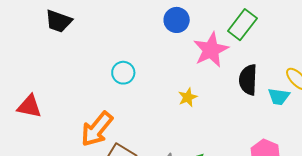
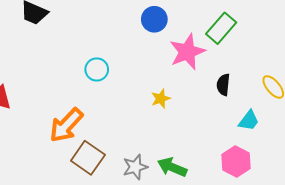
black semicircle: (248, 80) -> (223, 85), size x0.7
cyan trapezoid: (279, 97) -> (249, 121), moved, turned -65

